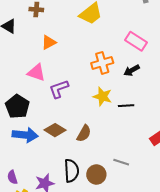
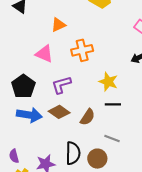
orange cross: (102, 63) -> (82, 50), moved
purple L-shape: (59, 89) -> (61, 85), moved
black line: (126, 106) -> (113, 104), moved
gray line: (121, 162) -> (112, 139), moved

